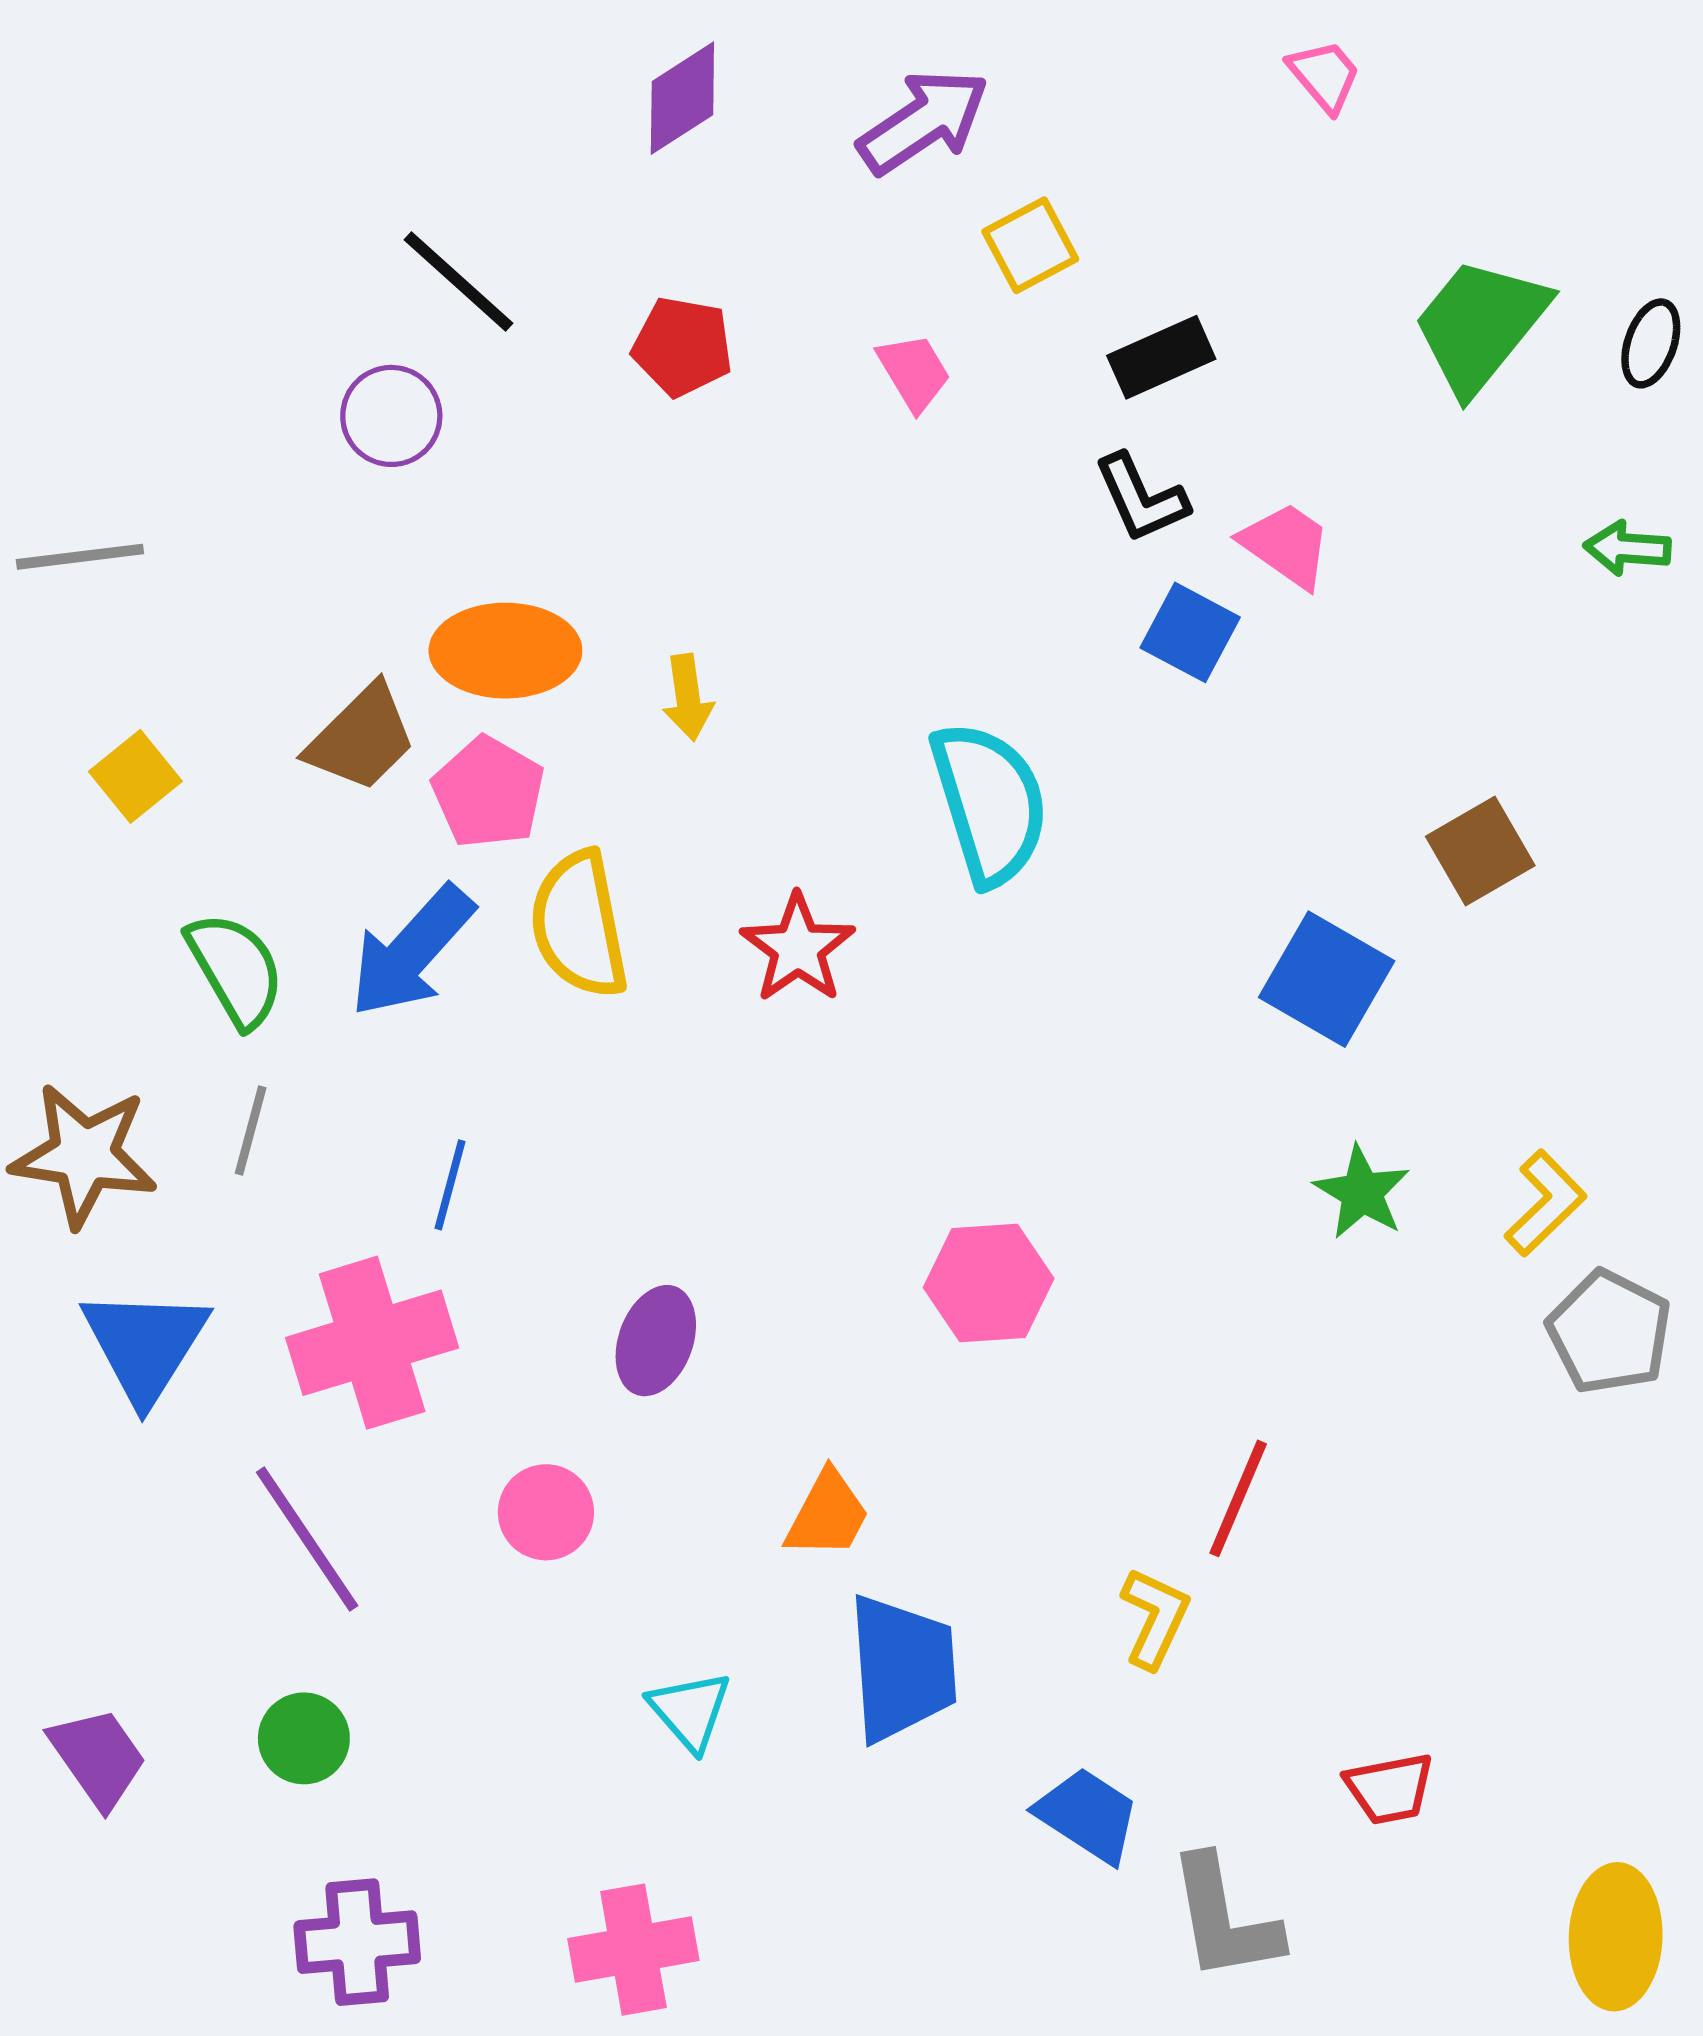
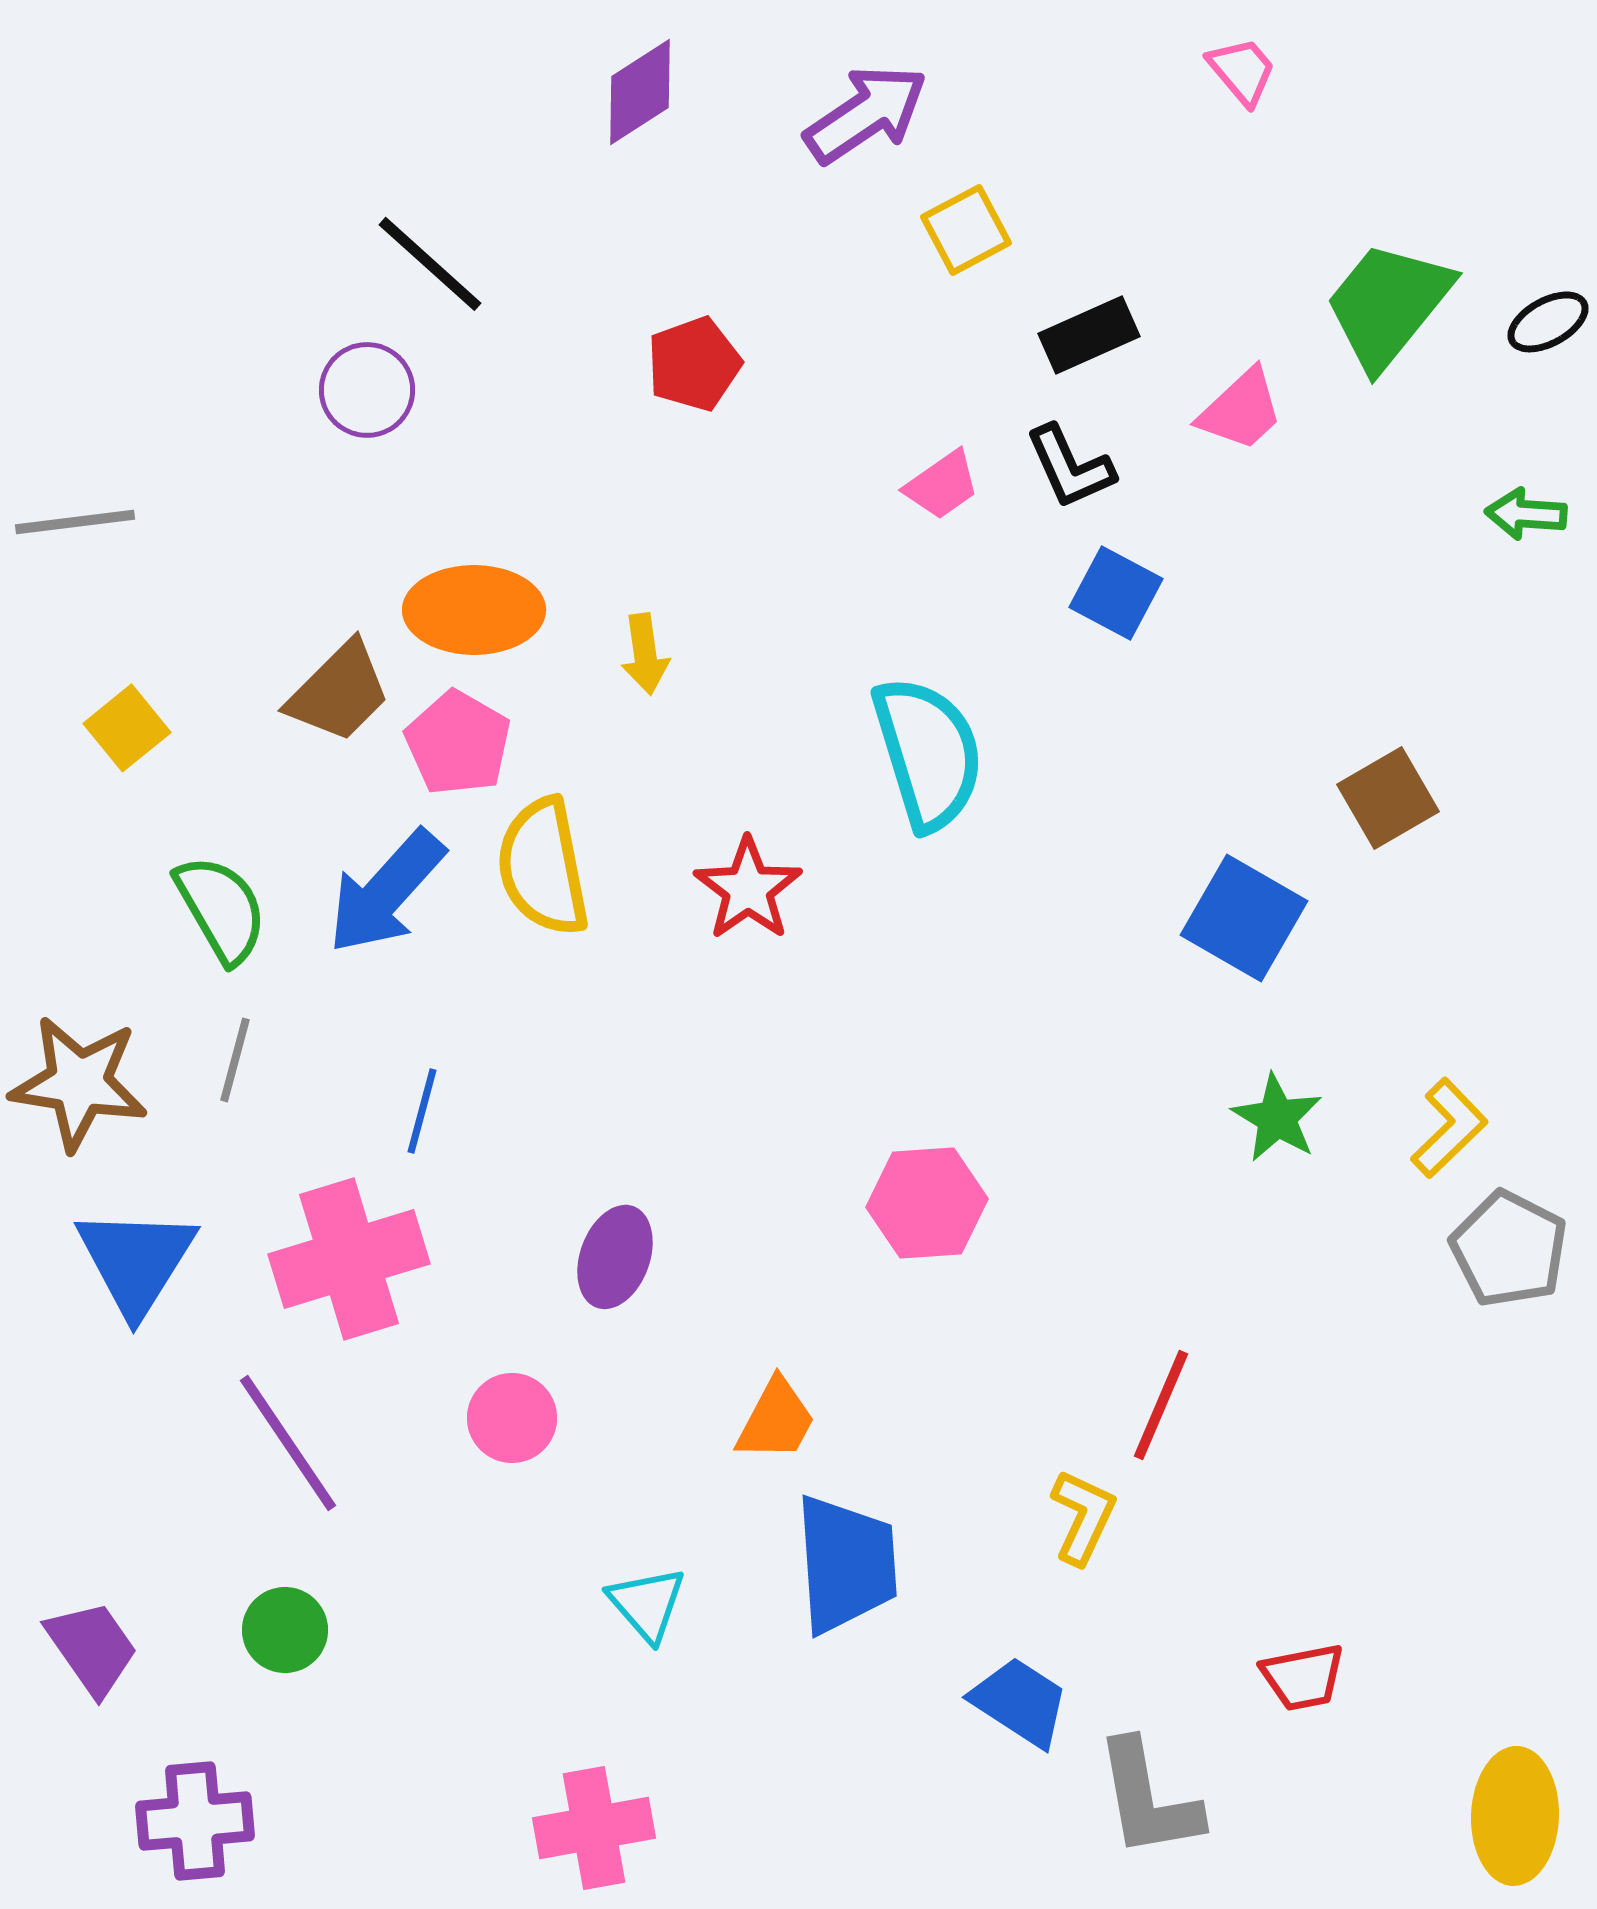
black ellipse: (1651, 343) -> (1548, 322), turned 42
red pentagon: (682, 347) -> (694, 364), moved, turned -30
pink trapezoid: (914, 372) -> (942, 485), moved, turned 86
pink trapezoid: (1286, 545) -> (1241, 410), moved, turned 102
purple cross: (357, 1942) -> (195, 1821), moved

